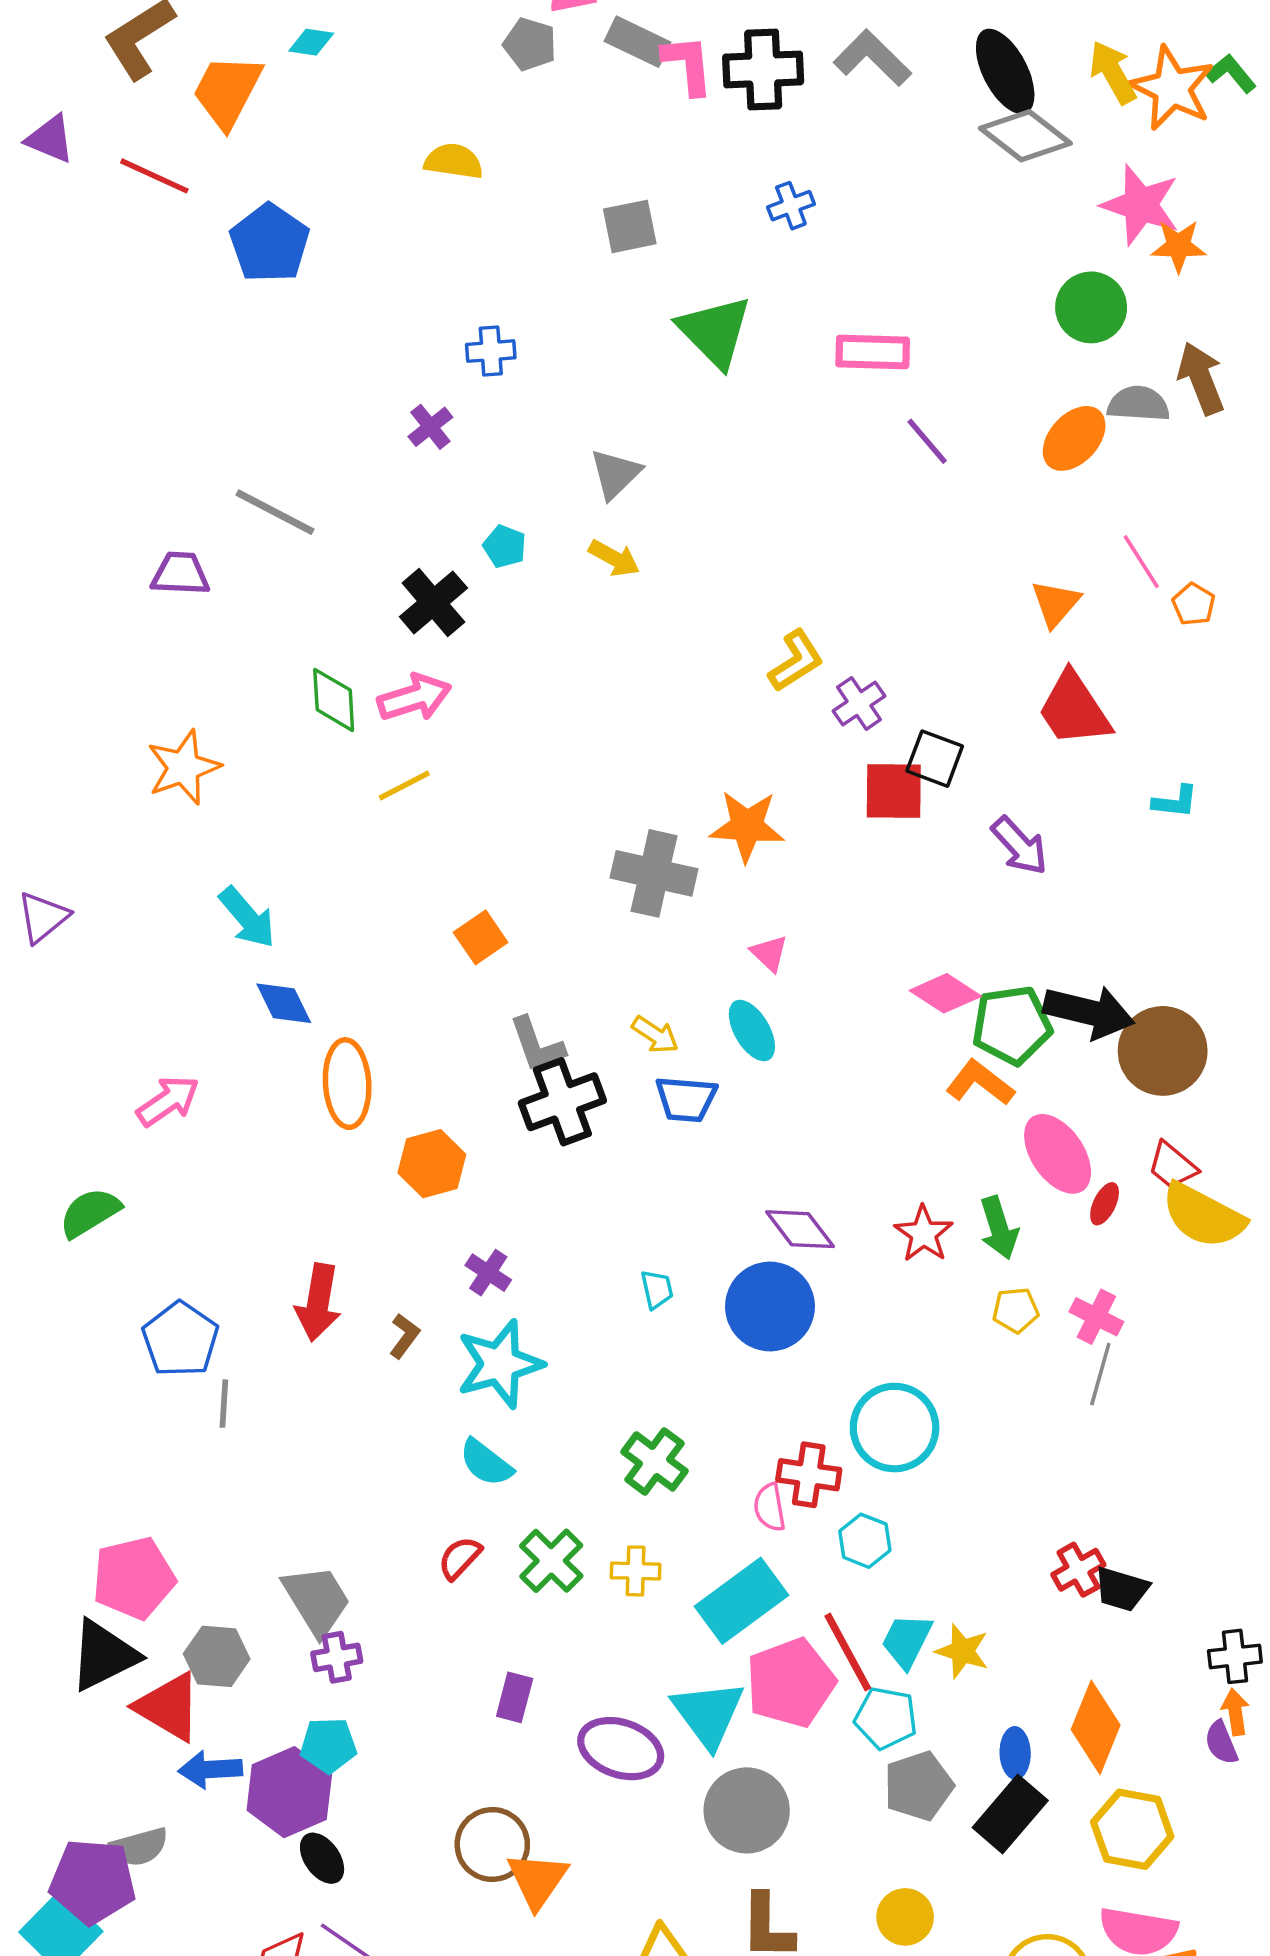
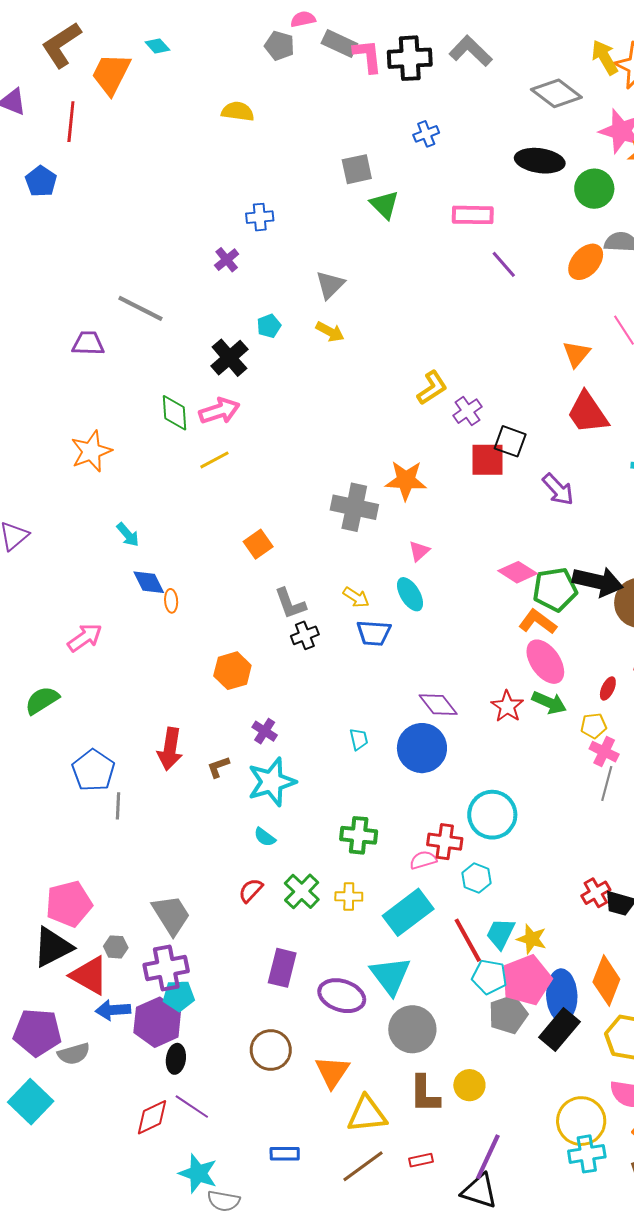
cyan diamond: (311, 42) -> (157, 46), turned 40
black ellipse: (1005, 71) -> (540, 161), moved, turned -54
red line: (154, 176) -> (71, 122), turned 72
gray square: (630, 226) -> (357, 169), moved
blue pentagon: (270, 243) -> (41, 181), moved, size x0.7
green triangle: (715, 332) -> (385, 205), size x0.7
cyan pentagon: (505, 546) -> (269, 326), turned 30
cyan arrow: (247, 918) -> (128, 535), size x0.7
pink triangle: (769, 953) -> (419, 551), turned 35
orange ellipse: (347, 1084) -> (171, 601), moved, size x0.5
black cross: (562, 1102) -> (305, 635), size x0.6
pink ellipse: (1058, 1154) -> (545, 662), moved
green arrow: (999, 1228) -> (549, 703), turned -48
yellow pentagon: (1016, 1310) -> (594, 726), moved
brown L-shape: (404, 1336) -> (218, 767), turned -145
green cross: (655, 1461) -> (359, 835), turned -30
cyan semicircle: (486, 1463) -> (265, 837), size x0.7
pink semicircle: (770, 1507) -> (423, 860), turned 84
gray hexagon: (217, 1656) -> (116, 947), size x0.7
purple cross: (337, 1657) -> (166, 968), moved, size x1.6
pink pentagon: (791, 1683) -> (526, 980), moved
purple rectangle: (515, 1697) -> (282, 968), size x1.4
blue ellipse: (1015, 1753) -> (562, 995), size x1.8
black ellipse: (322, 1858) -> (176, 1059), turned 44
orange triangle: (537, 1880) -> (332, 1072), moved
purple pentagon: (93, 1881) -> (37, 1032), moved
yellow circle: (905, 1917) -> (469, 1085), moved

